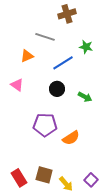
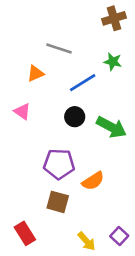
brown cross: (67, 14) -> (114, 18), moved
green arrow: (85, 97) -> (111, 127), size x1.6
brown square: (44, 175) -> (58, 202), moved

